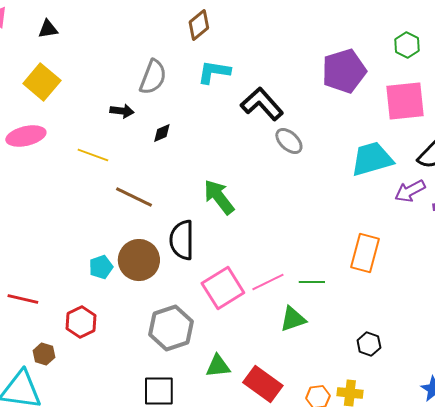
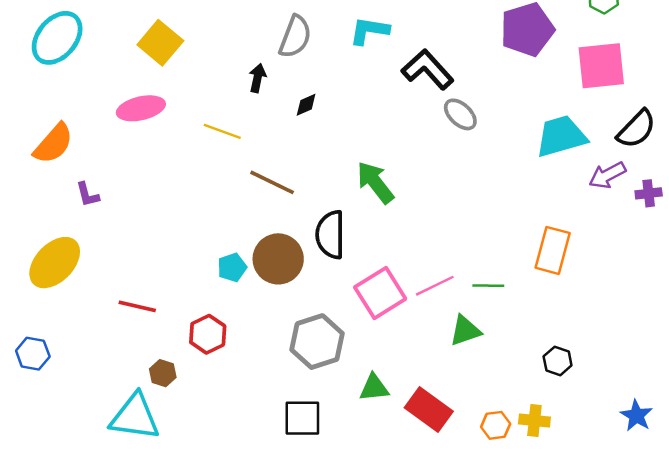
black arrow: (122, 111) -> (257, 78), turned -85

